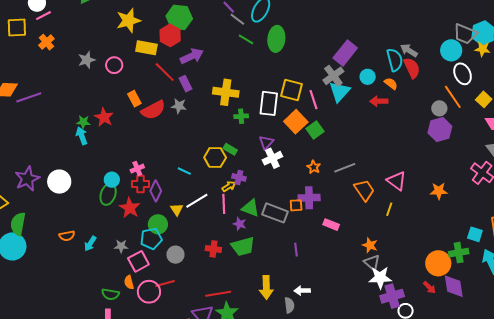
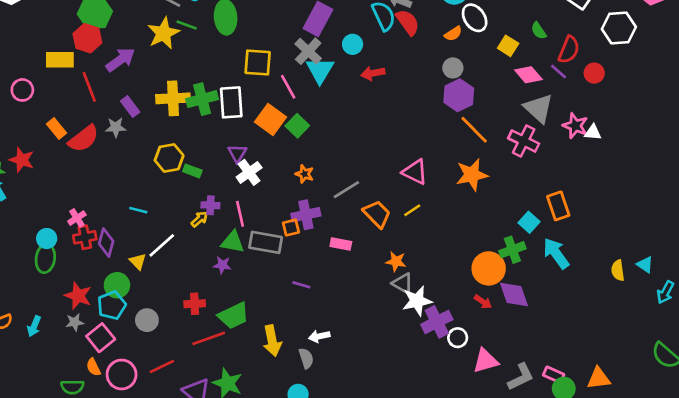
yellow star: (128, 20) -> (163, 33), moved
red line: (165, 72) -> (89, 87), turned 35
purple rectangle: (186, 84) -> (130, 107), moved
orange semicircle: (391, 84) -> (453, 34), moved, turned 120
yellow square: (291, 90) -> (258, 62), moved
orange line: (453, 97) -> (474, 130), moved
green cross: (241, 116) -> (202, 99), moved, size x1.6
yellow hexagon: (215, 158) -> (169, 158), moved
gray line: (345, 168) -> (346, 190), moved
orange trapezoid: (364, 190) -> (377, 214), moved
orange star: (439, 191) -> (472, 175), size x1.4
pink line: (224, 204) -> (240, 214), moved
red star: (130, 208) -> (78, 296), moved
yellow line: (389, 209) -> (412, 210), turned 48
cyan square: (475, 234) -> (529, 222), turned 35
green trapezoid: (243, 246) -> (234, 316), moved
purple line: (296, 250) -> (301, 285), turned -56
red line: (165, 284) -> (162, 367), moved
red line: (218, 294) -> (209, 338), moved

